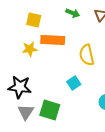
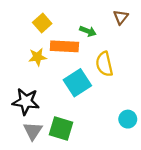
green arrow: (73, 13) -> (88, 31), moved
yellow square: (34, 20) -> (42, 23), turned 35
cyan square: (74, 83) -> (77, 83), moved, size x1.6

